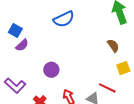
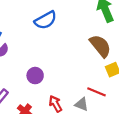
brown semicircle: (113, 46) -> (100, 46), size x1.6

